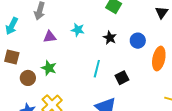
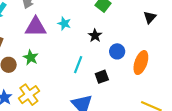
purple triangle: (50, 37) -> (36, 27), size x1.6
blue circle: (138, 41) -> (117, 51), moved

